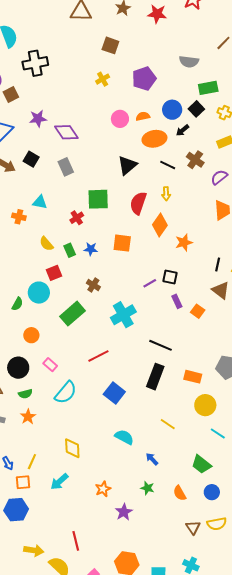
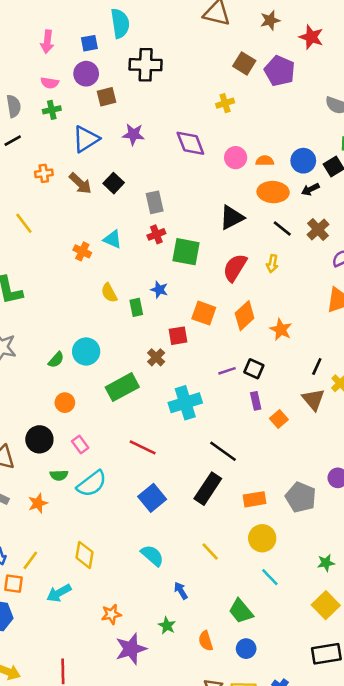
purple pentagon: (144, 79) -> (280, 71), moved, turned 30
purple diamond: (66, 132) -> (190, 143), moved
red cross: (77, 218) -> (156, 234), moved
orange diamond: (160, 225) -> (245, 316), moved
orange star: (184, 242) -> (281, 330), turned 30
blue star: (91, 249) -> (159, 290), moved
red square: (54, 273) -> (178, 336), moved
red line: (98, 356) -> (143, 447), turned 40
orange rectangle: (193, 377) -> (254, 499), turned -36
green semicircle: (25, 394) -> (59, 475), moved
purple star: (124, 512) -> (131, 649), size x1.4

